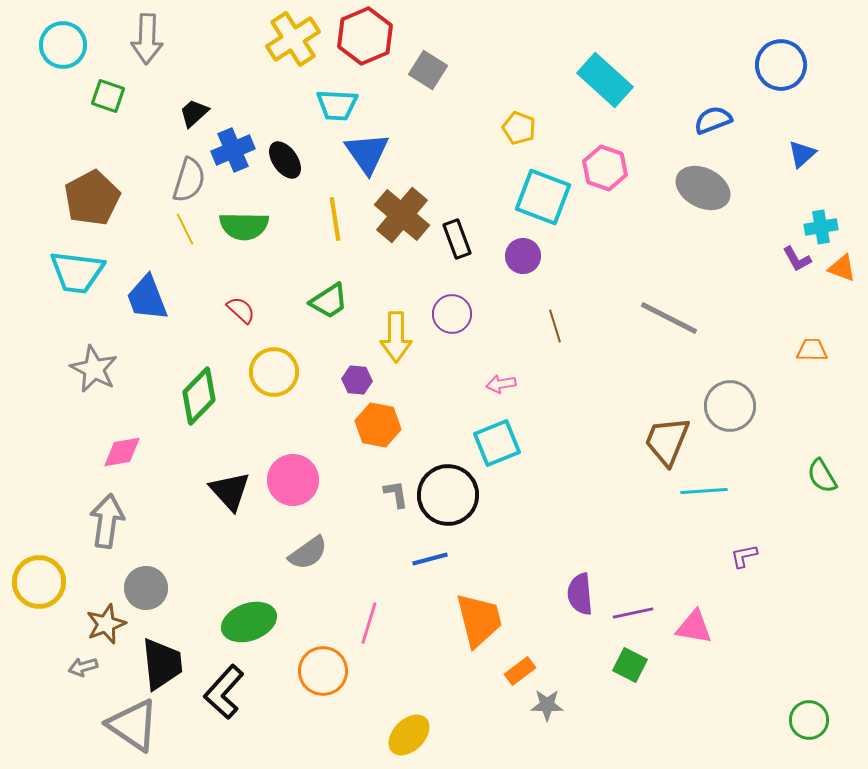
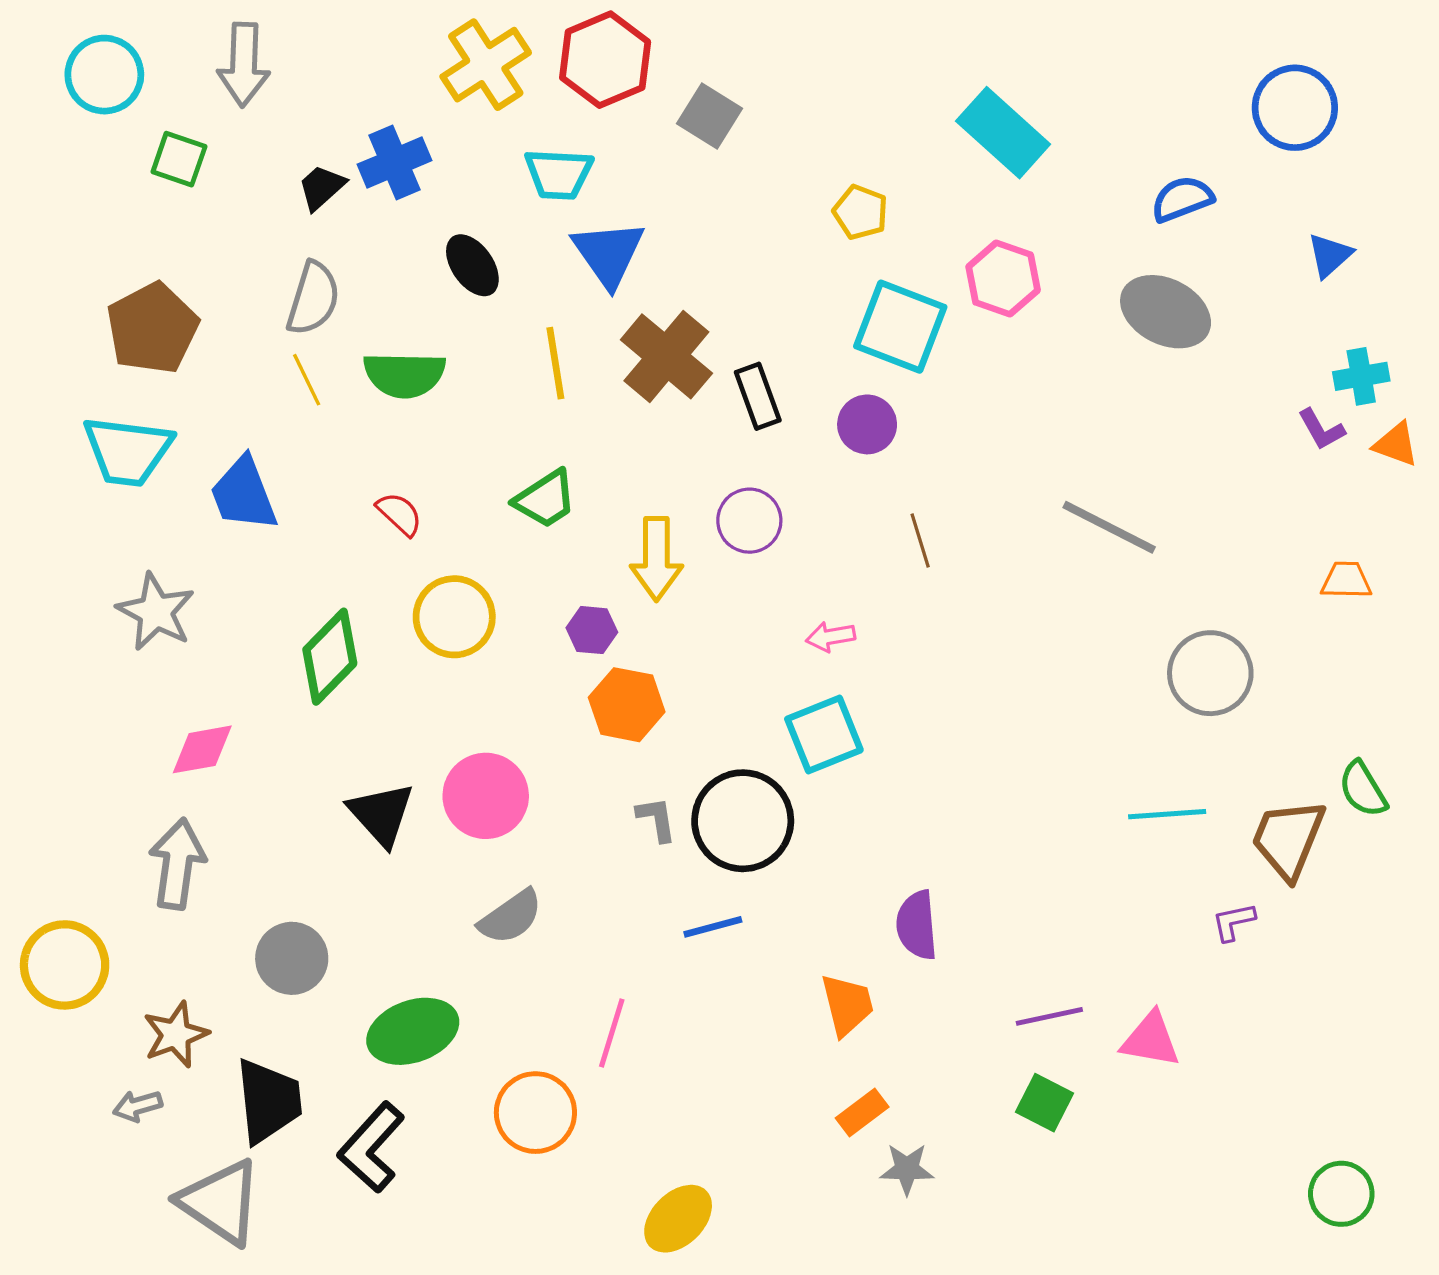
blue cross: (233, 150) -> (395, 162), moved
brown trapezoid: (667, 441) -> (1288, 839), moved
gray circle: (146, 588) -> (292, 958), moved
purple semicircle: (580, 594) -> (917, 925), moved
orange trapezoid: (479, 620) -> (847, 1005), moved, size x0.7

